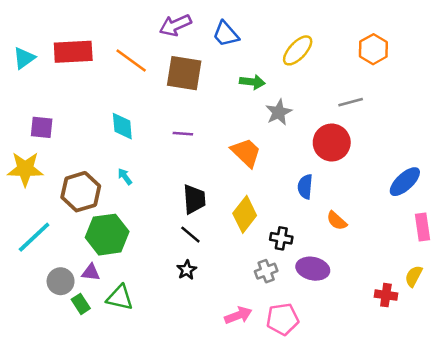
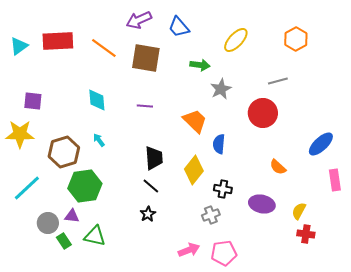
blue semicircle: (305, 187) -> (219, 144), moved
orange semicircle: (337, 221) -> (278, 167), moved
purple ellipse: (313, 269) -> (262, 204), moved
yellow semicircle: (414, 276) -> (299, 211), moved

